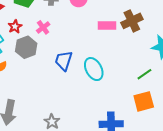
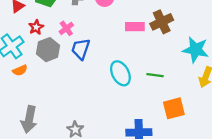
blue trapezoid: (64, 61) -> (81, 49), moved
green line: (144, 74) -> (155, 75), moved, turned 42

